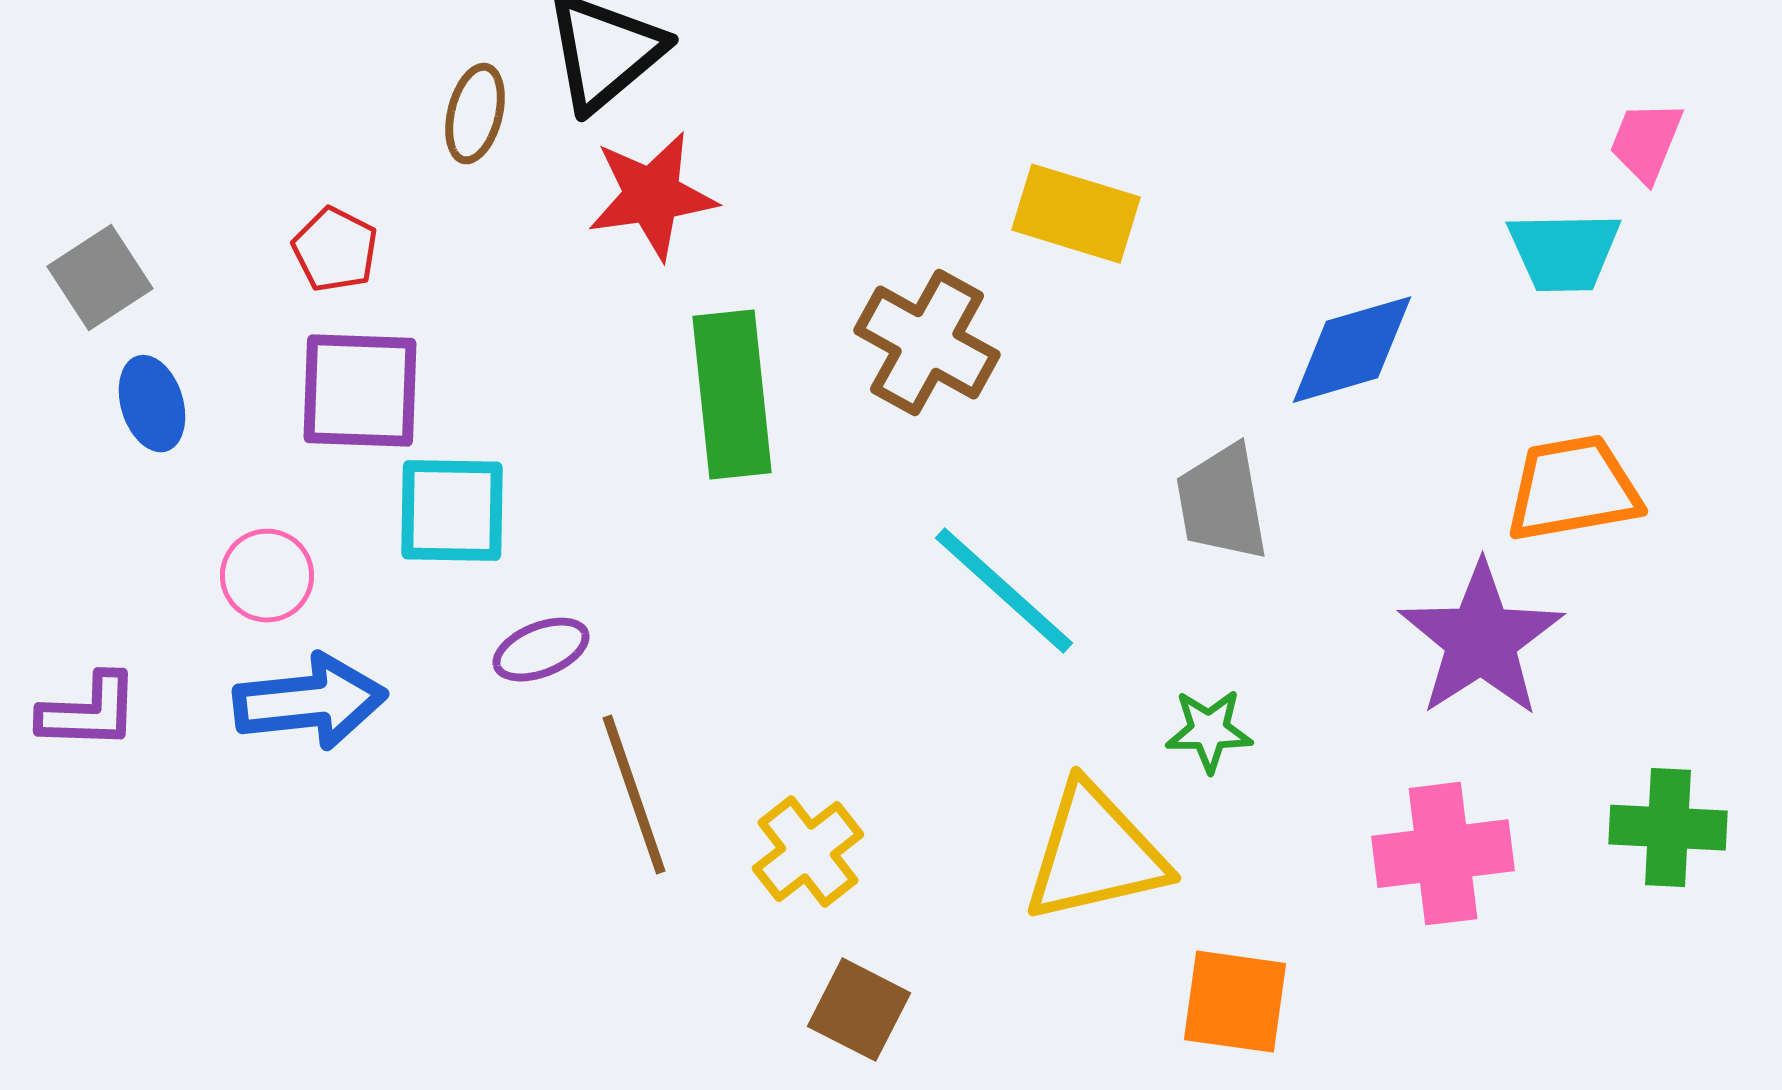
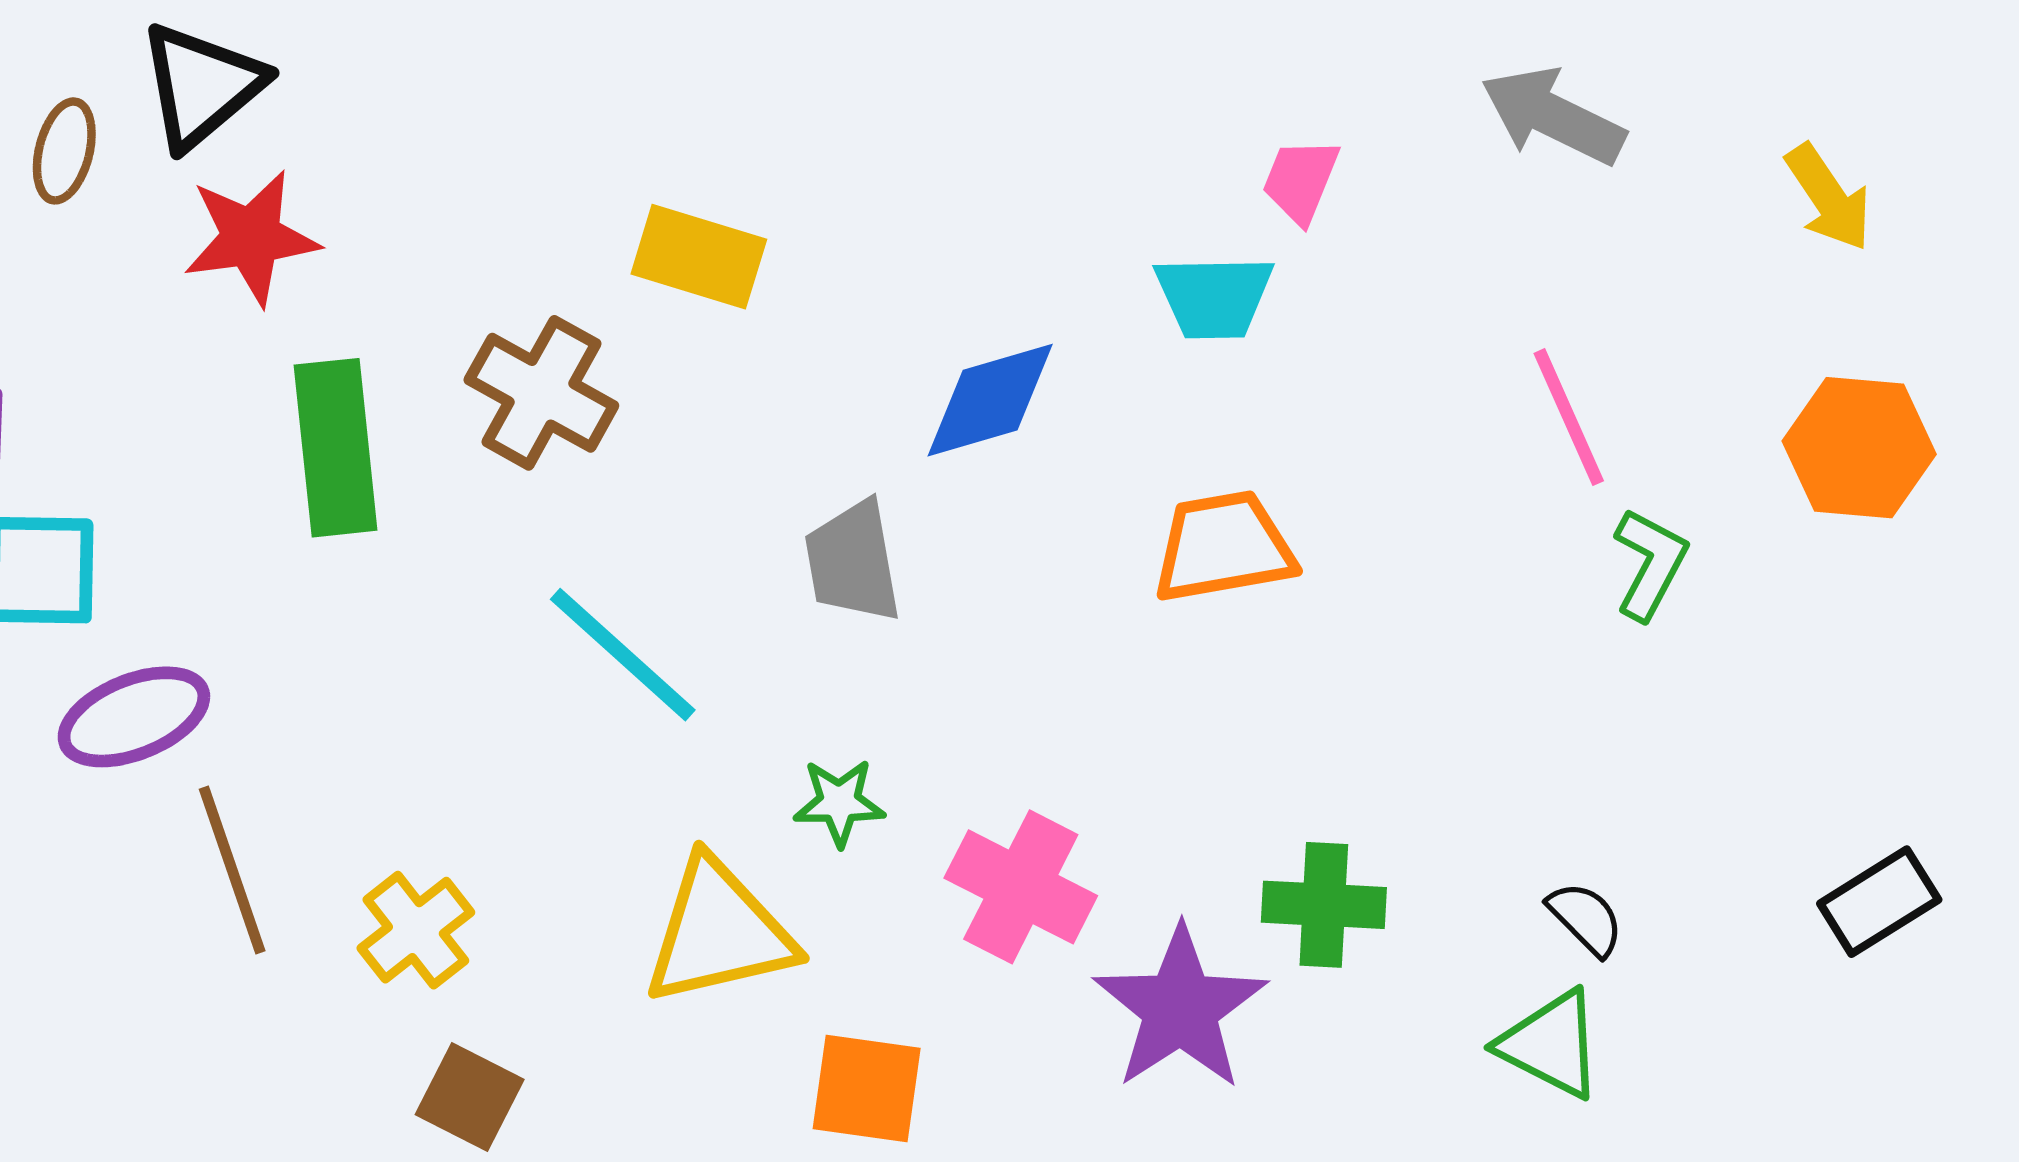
purple star: (1481, 640) -> (1180, 1008), moved
purple ellipse: (541, 650) -> (134, 717), size x1.5
pink cross: (1443, 854) -> (1021, 887), moved, turned 34

